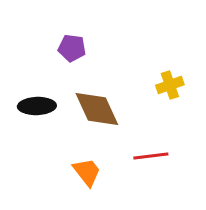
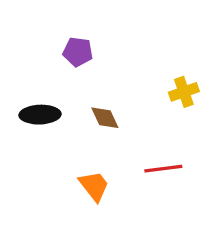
brown diamond: (97, 109) -> (105, 118), size x0.6

